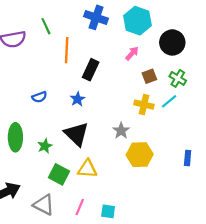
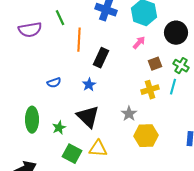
cyan line: (169, 101) -> (173, 87), turned -35
yellow cross: (144, 105) -> (150, 90), turned -30

